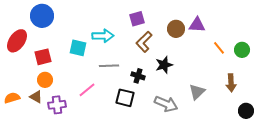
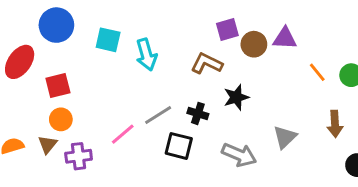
purple square: (137, 19) -> (227, 29), moved
cyan arrow: (103, 36) -> (146, 55), turned 75
brown L-shape: (144, 42) -> (207, 63), turned 70
cyan square: (78, 48) -> (108, 40), moved
gray line: (109, 66) -> (158, 115), moved, turned -30
brown triangle: (36, 97) -> (48, 144), turned 40

